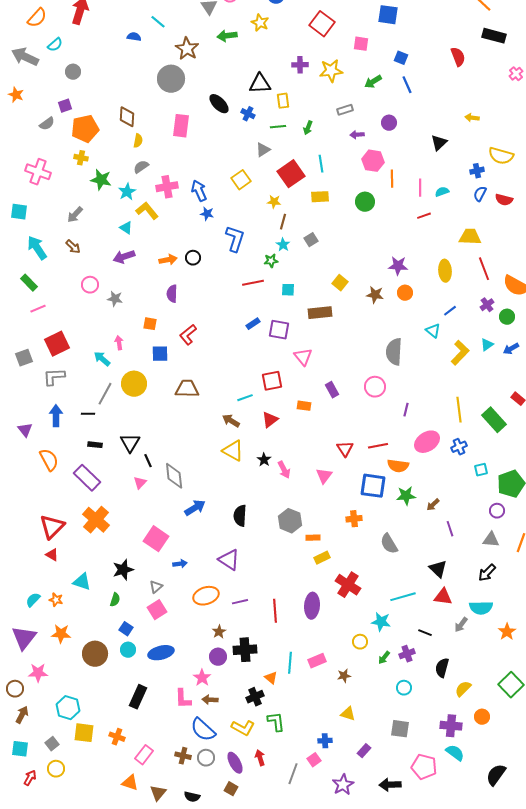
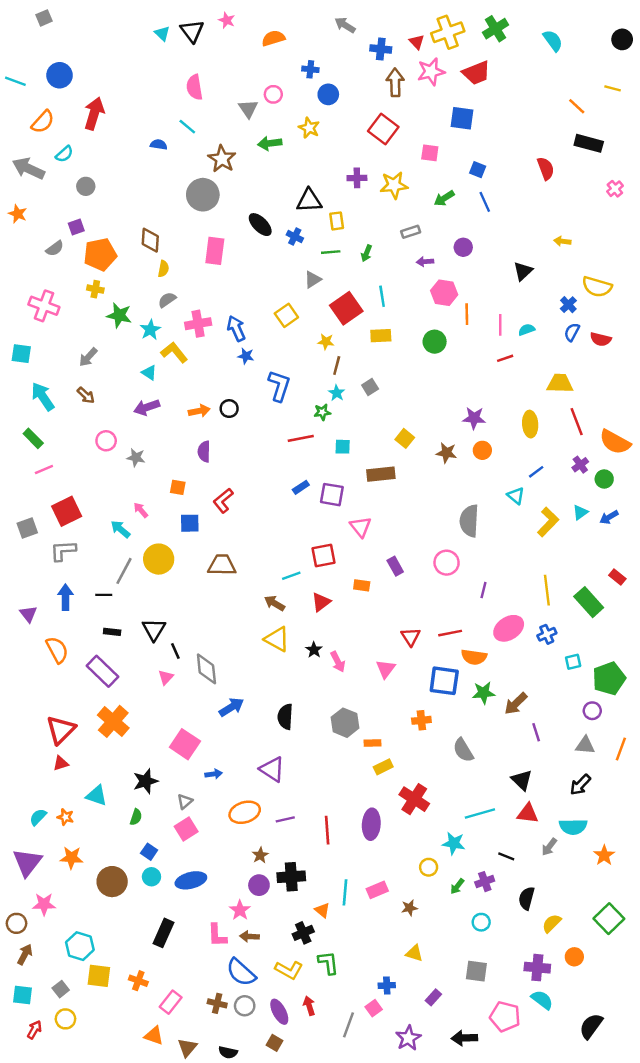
blue cross: (477, 171) -> (568, 305), turned -32
pink arrow: (119, 343) -> (141, 510), turned -32
brown arrow: (433, 505) -> (516, 704), size x1.5
red triangle: (52, 555) -> (61, 763), turned -48

